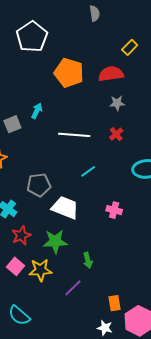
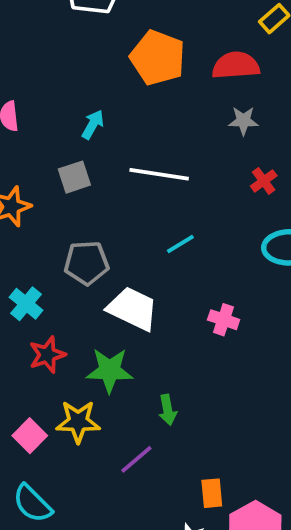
gray square: (12, 124) -> (74, 177), moved
red cross: (116, 134) -> (264, 181), moved
pink square: (15, 266) -> (30, 436), moved

